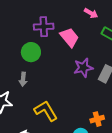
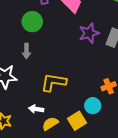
yellow L-shape: (46, 111) -> (54, 82), turned -45

